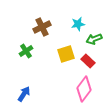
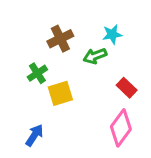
green arrow: (94, 39) -> (95, 56), moved
yellow square: (66, 54) -> (60, 93), moved

